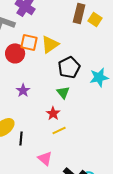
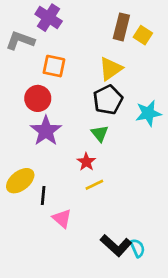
yellow triangle: (50, 44) -> (111, 69), moved
red circle: (15, 53) -> (38, 98), moved
purple star: (23, 90) -> (46, 131), size x1.6
pink triangle: (45, 158) -> (62, 218), moved

